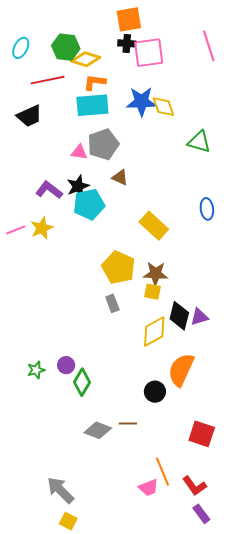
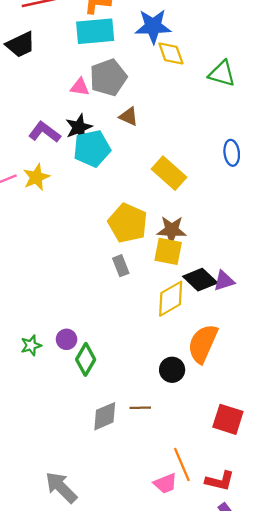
yellow diamond: (163, 107) -> (171, 54), moved
yellow square: (152, 292) -> (168, 251), size x1.4
black diamond: (179, 316) -> (200, 280), turned -60
gray diamond: (98, 430) -> (105, 416), turned -44
red L-shape: (194, 486) -> (220, 481), turned -40

